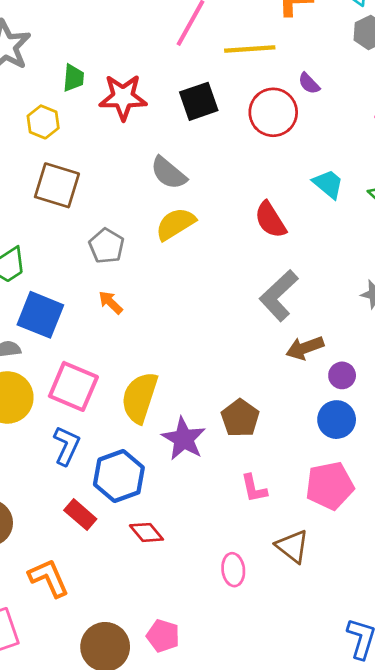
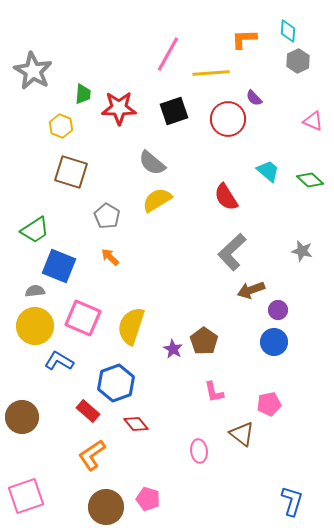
purple star: (184, 439) -> (173, 349), moved, size x0.6
blue L-shape: (67, 446) -> (59, 361), moved, turned -84
pink pentagon: (330, 486) -> (269, 404), moved, size x0.7
orange L-shape: (49, 578) -> (92, 455), moved, turned -100

